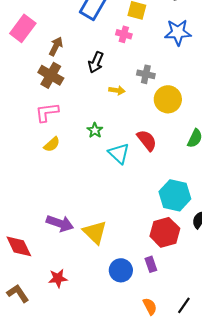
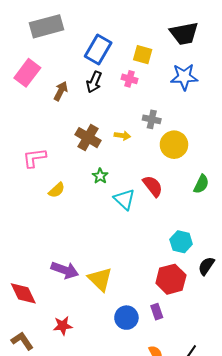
black arrow: (96, 62) -> (94, 82), moved
brown cross: (51, 75) -> (88, 138), moved
pink L-shape: (47, 112) -> (34, 158), moved
cyan hexagon: (175, 195) -> (181, 242), size x0.7

